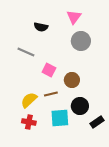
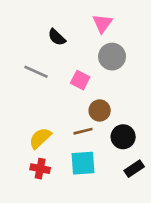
black semicircle: (41, 27) -> (57, 37), turned 32
pink square: (49, 70) -> (80, 80), moved
brown line: (51, 94) -> (83, 131), moved
black circle: (80, 106) -> (123, 137), moved

